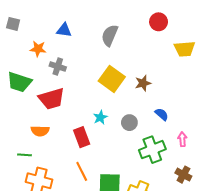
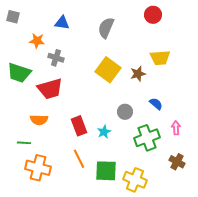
yellow trapezoid: (184, 49) -> (160, 58), moved
cyan star: (100, 117) -> (104, 132), moved

